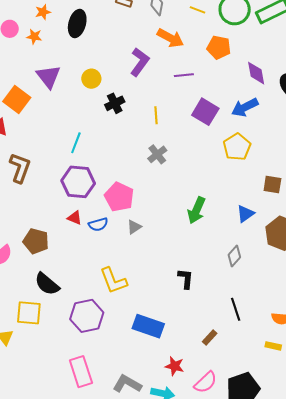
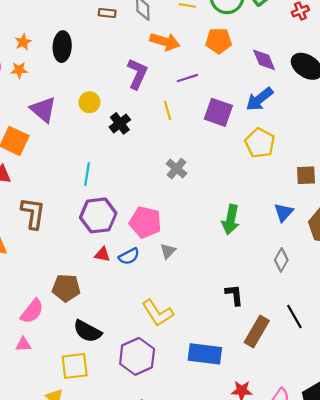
yellow line: (156, 115) -> (168, 110), moved
brown rectangle: (210, 337) -> (257, 331), moved, size x1.8

